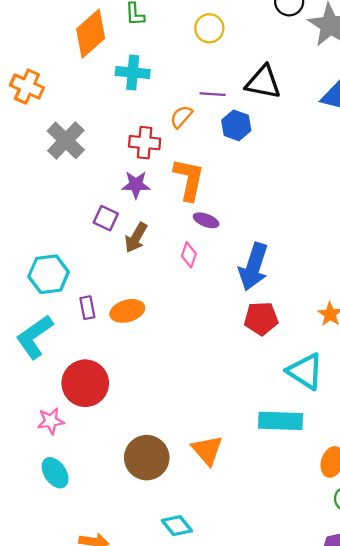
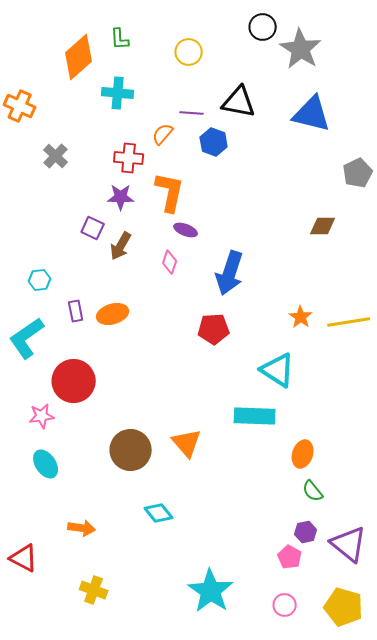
gray cross: (66, 140) -> (56, 156), size x0.7
cyan hexagon: (49, 274) -> (40, 280), size x0.6
red pentagon: (261, 318) -> (214, 329), moved

